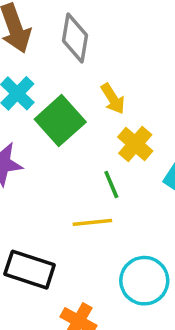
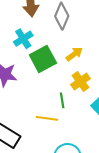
yellow arrow: (113, 99) -> (74, 54), turned -108

